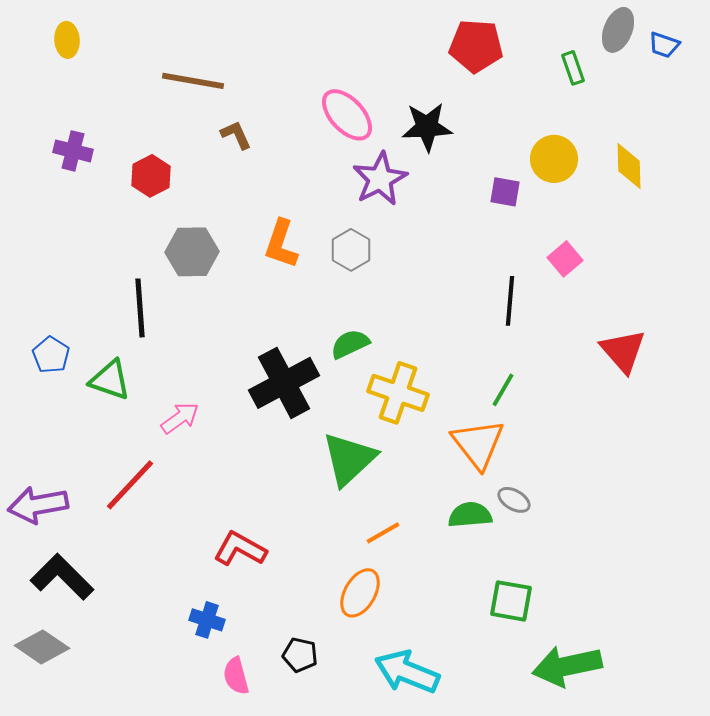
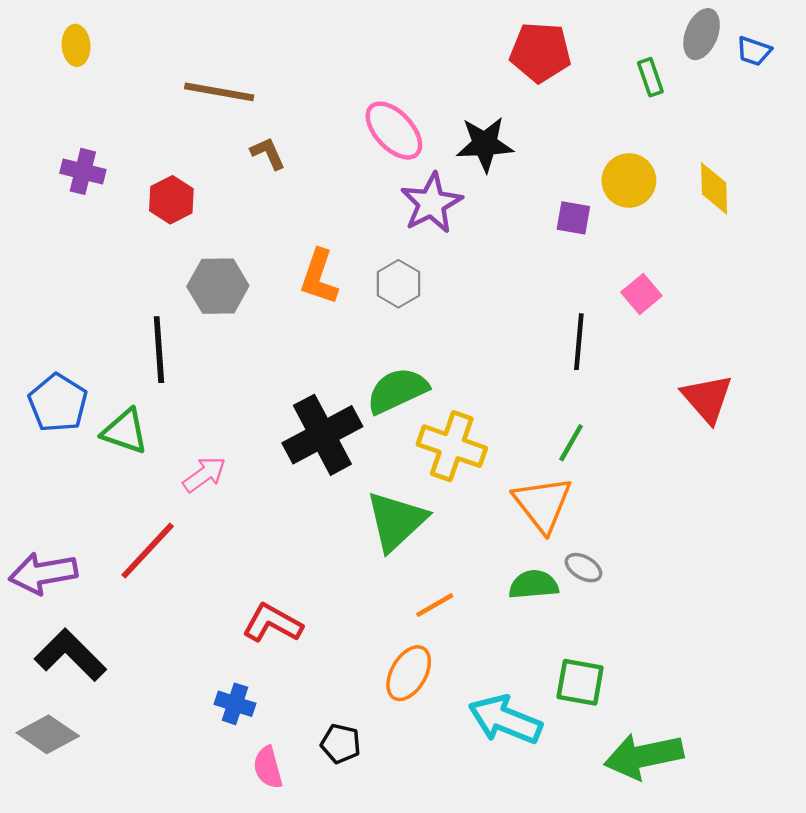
green semicircle: (350, 344) -> (397, 391), size x1.4
blue pentagon: (51, 355) -> (58, 403), size x1.4
cyan arrow: (407, 672) -> (505, 720), moved

